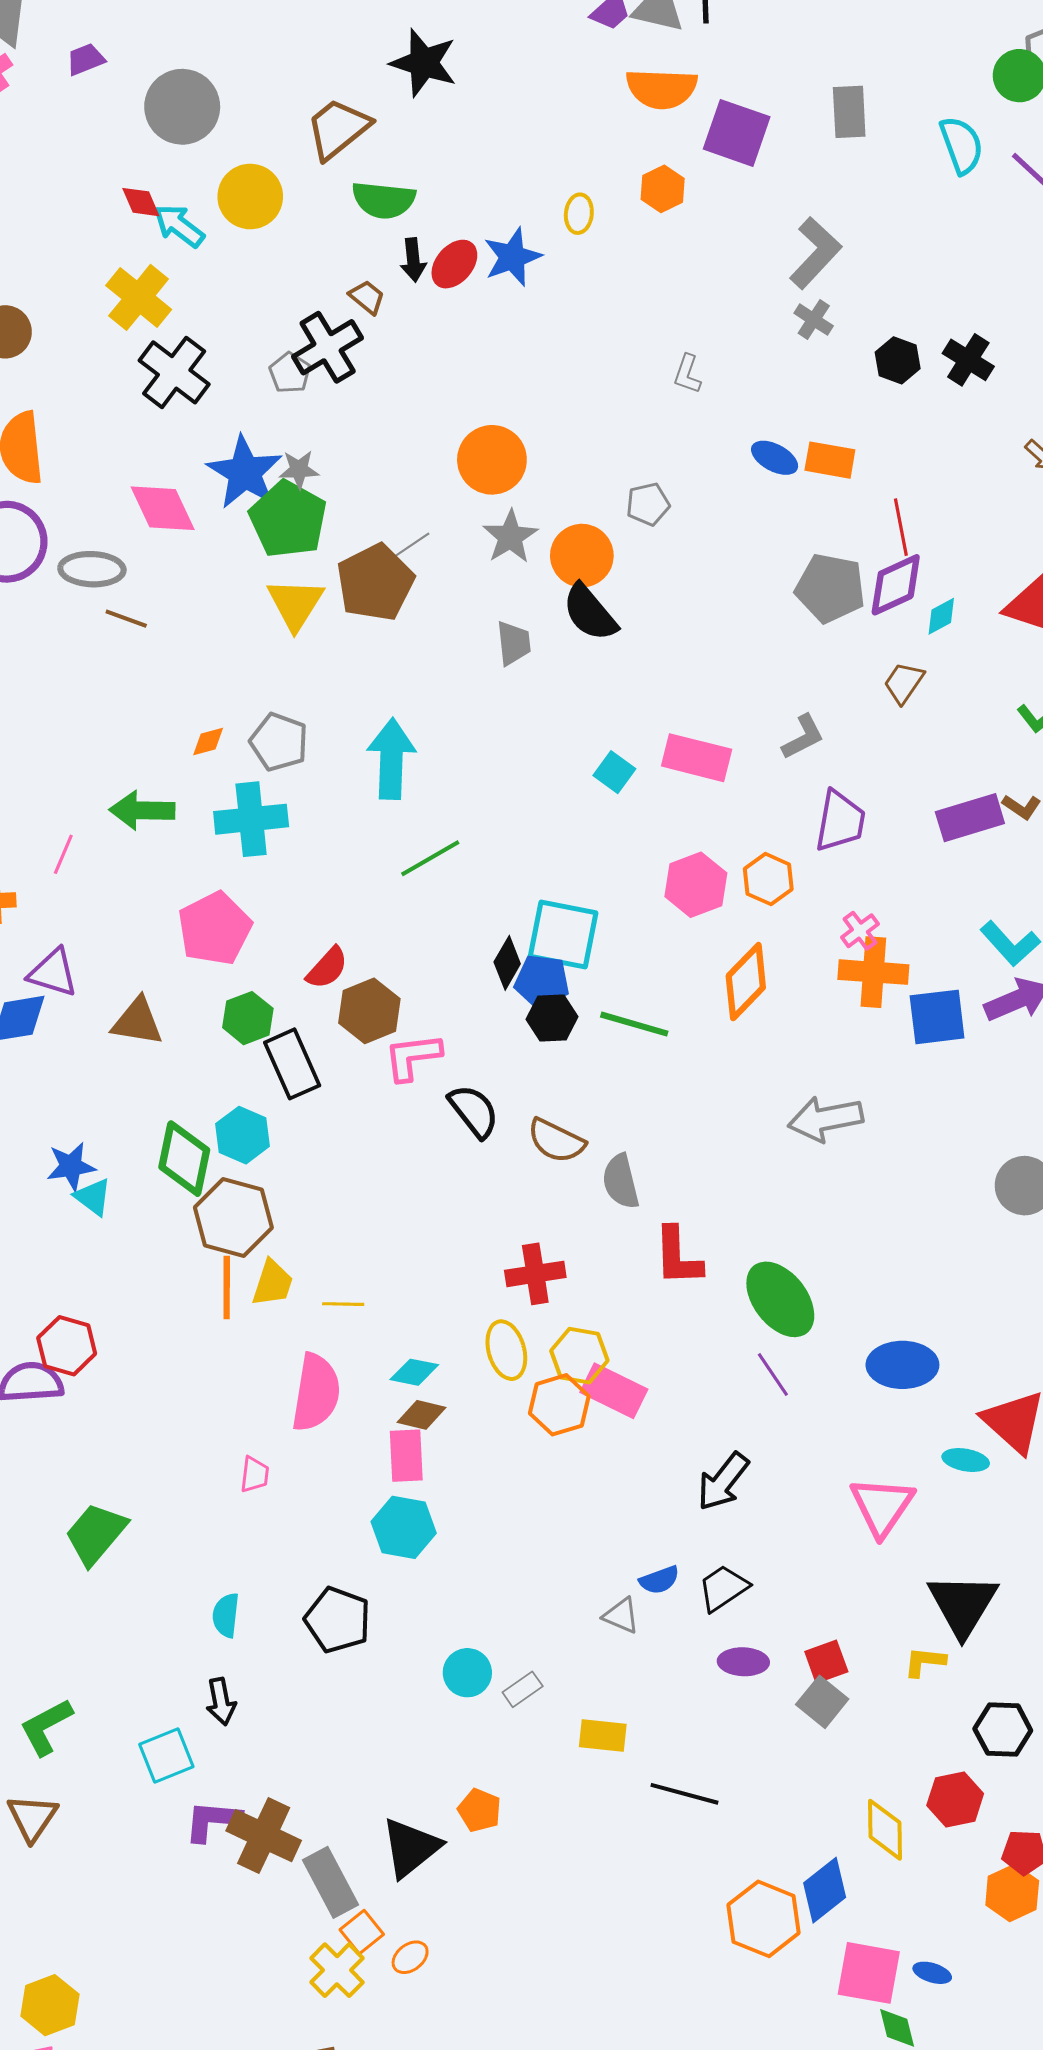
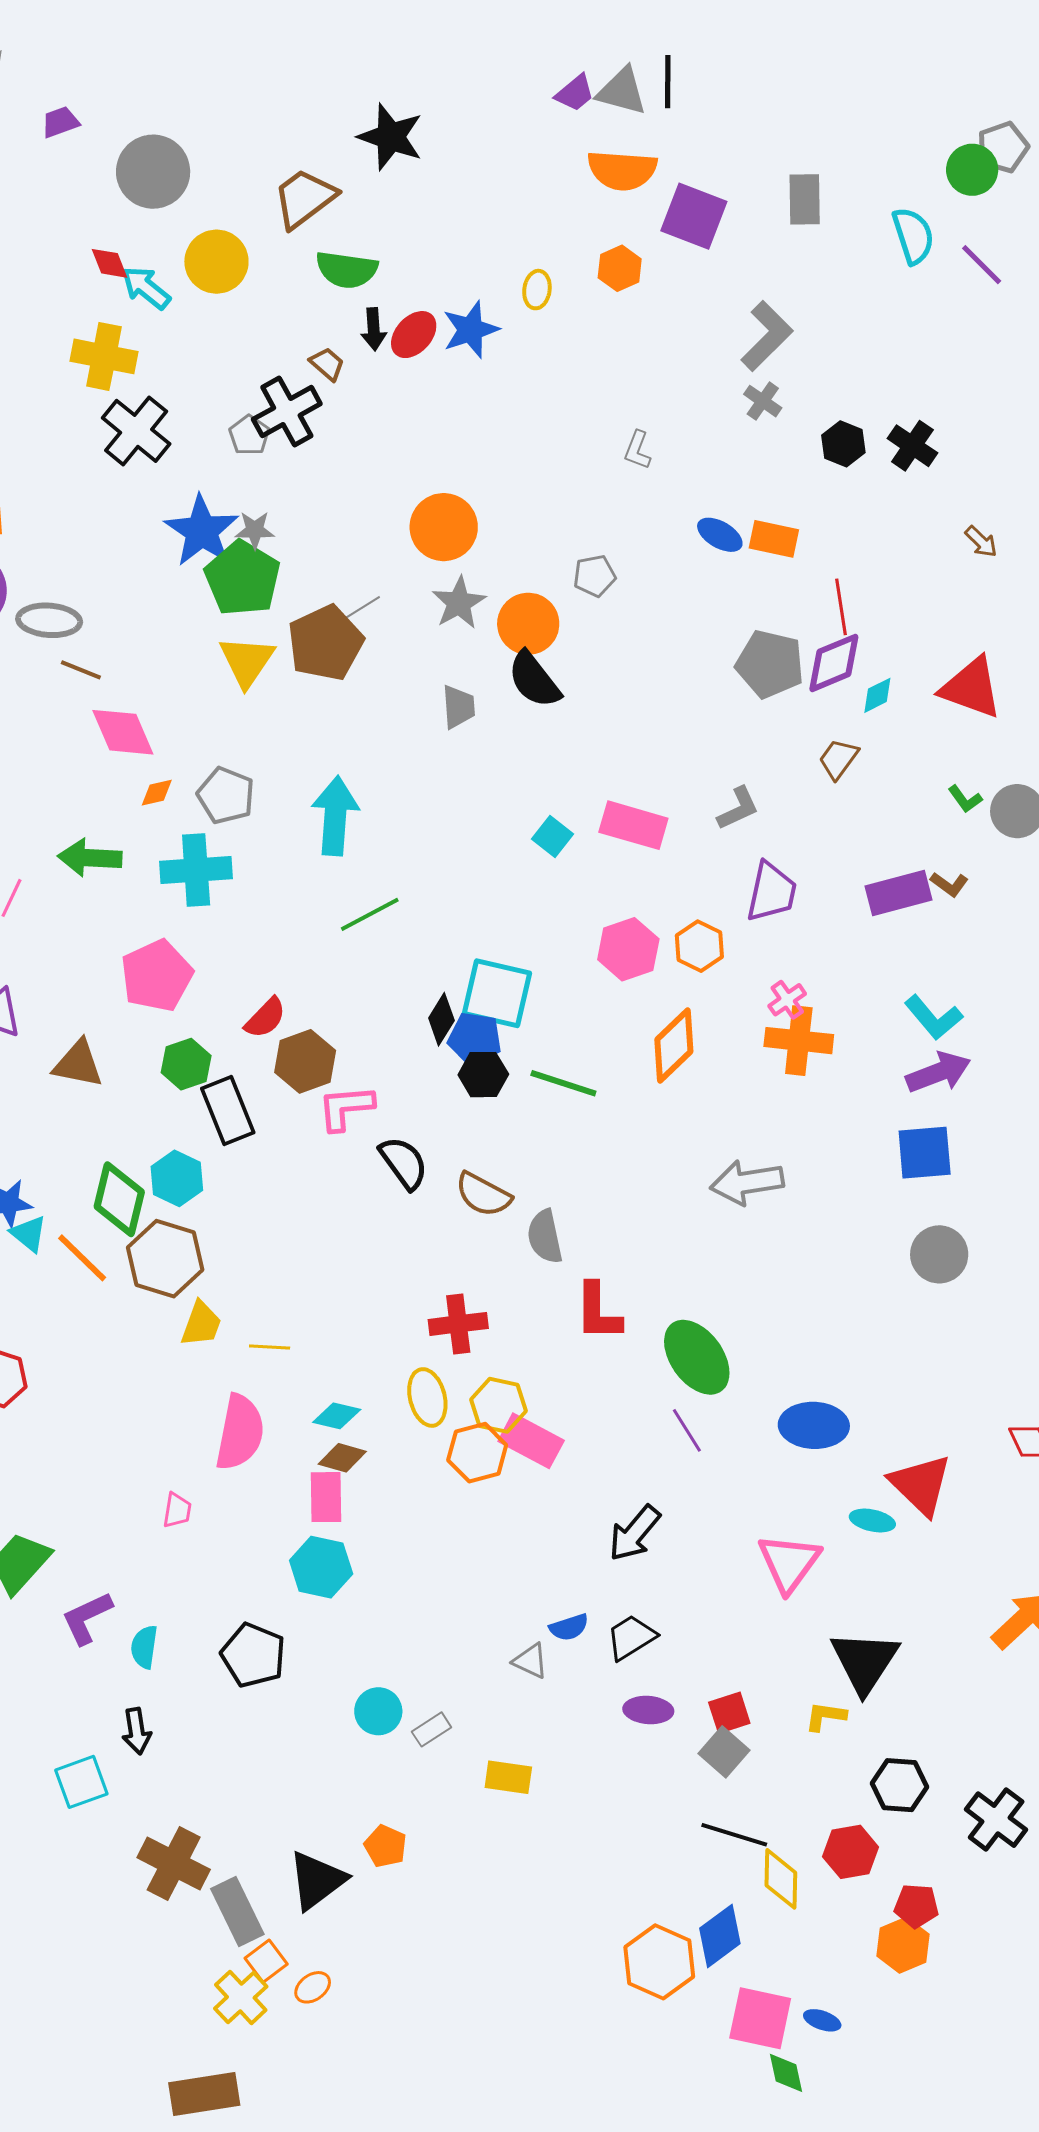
yellow cross: (139, 297) -> (104, 356), turned -30
pink diamond: (163, 508) -> (123, 732), moved
blue square: (937, 1017) -> (925, 1153), moved
orange line: (227, 1287) -> (82, 1258), moved, turned -48
black line: (685, 1794) -> (734, 1835), moved
purple L-shape: (213, 1821) -> (87, 1618), moved, turned -32

